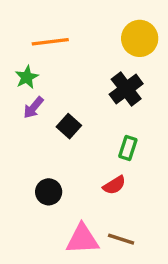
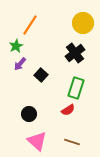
orange line: (50, 42) -> (30, 25), turned -50
green rectangle: (128, 148) -> (76, 88), size x1.5
pink triangle: (82, 239) -> (37, 141), moved, turned 45

